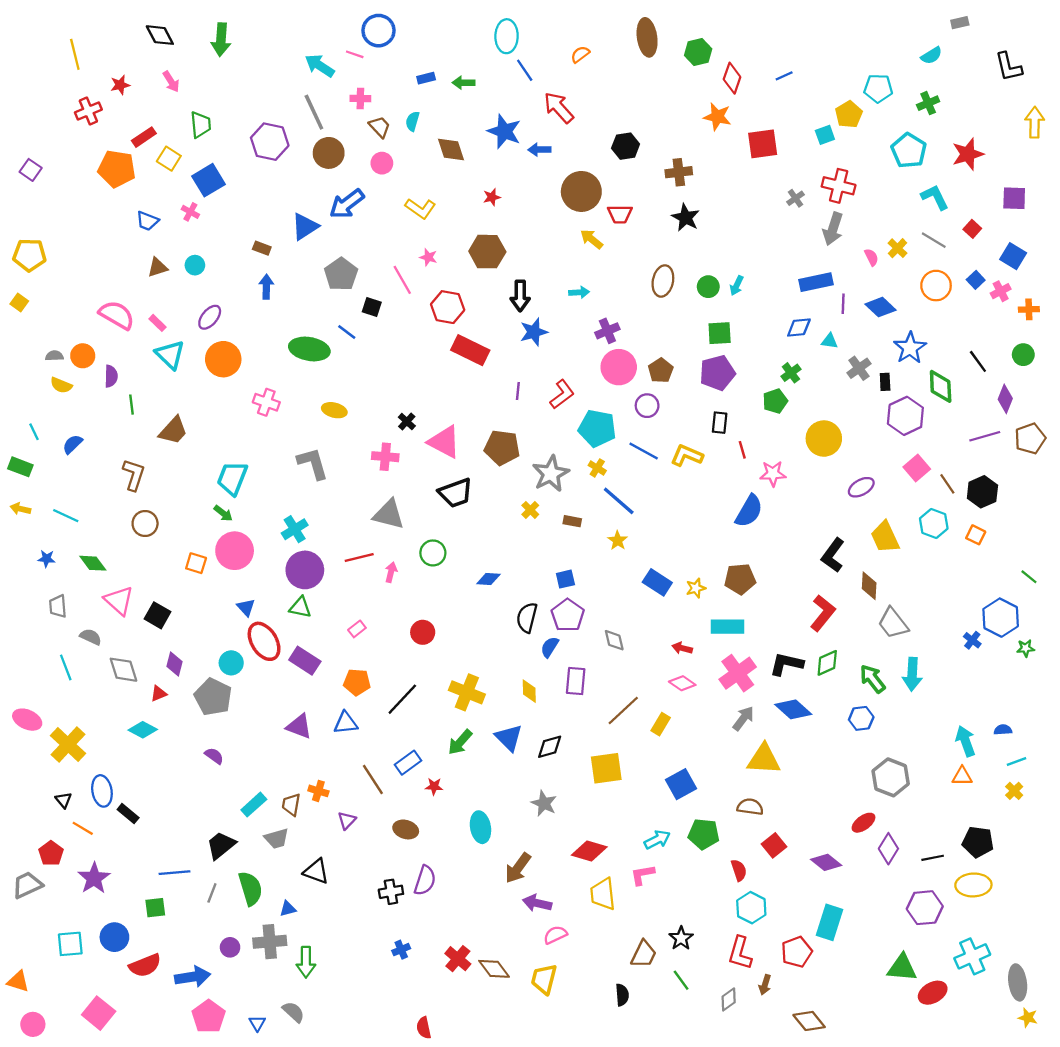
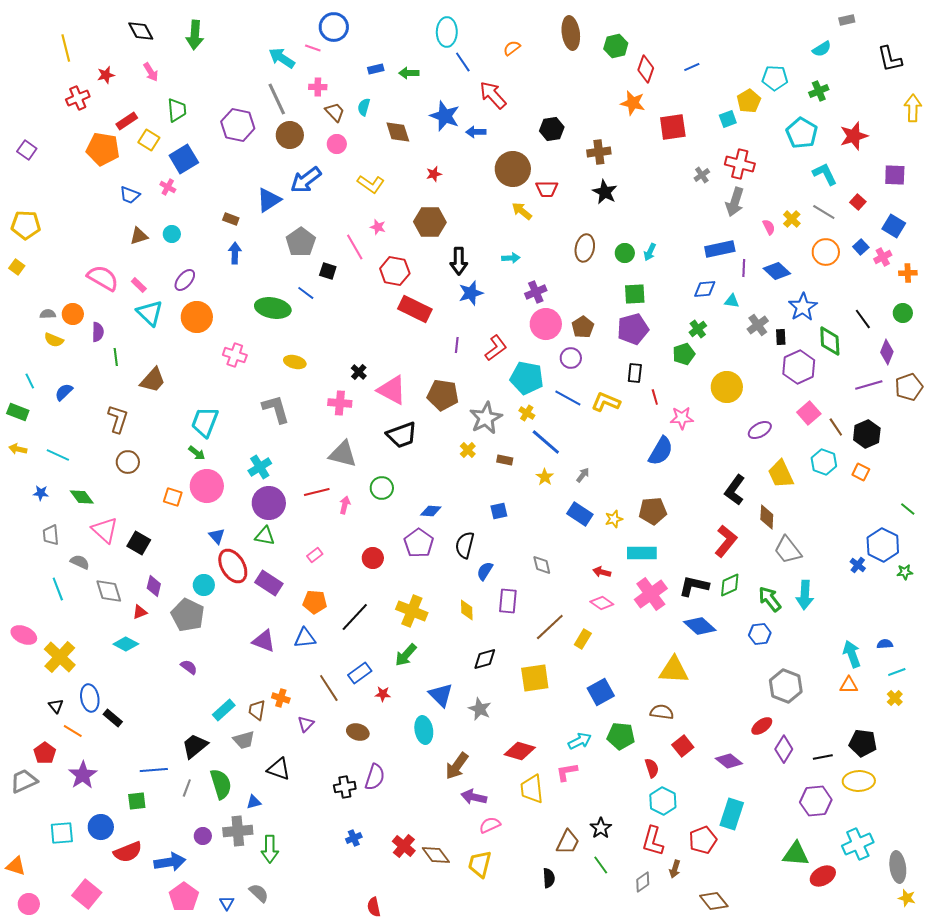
purple pentagon: (568, 615) -> (419, 543), moved
gray arrow: (743, 718) -> (583, 475), moved, size x0.7
blue triangle: (509, 738) -> (441, 695), moved

